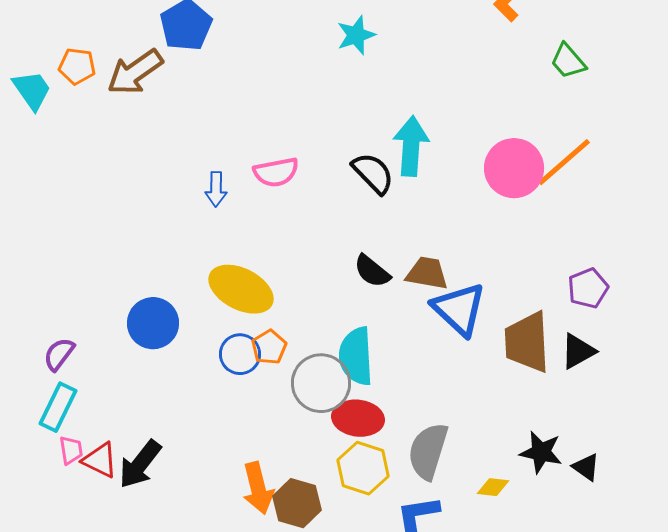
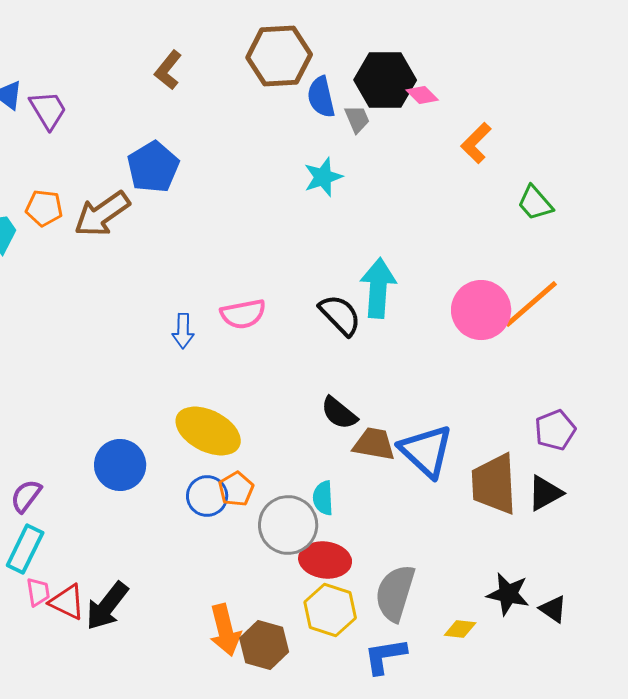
brown trapezoid: (427, 273) -> (374, 444), moved
cyan semicircle: (356, 356) -> (323, 498), size x0.6

